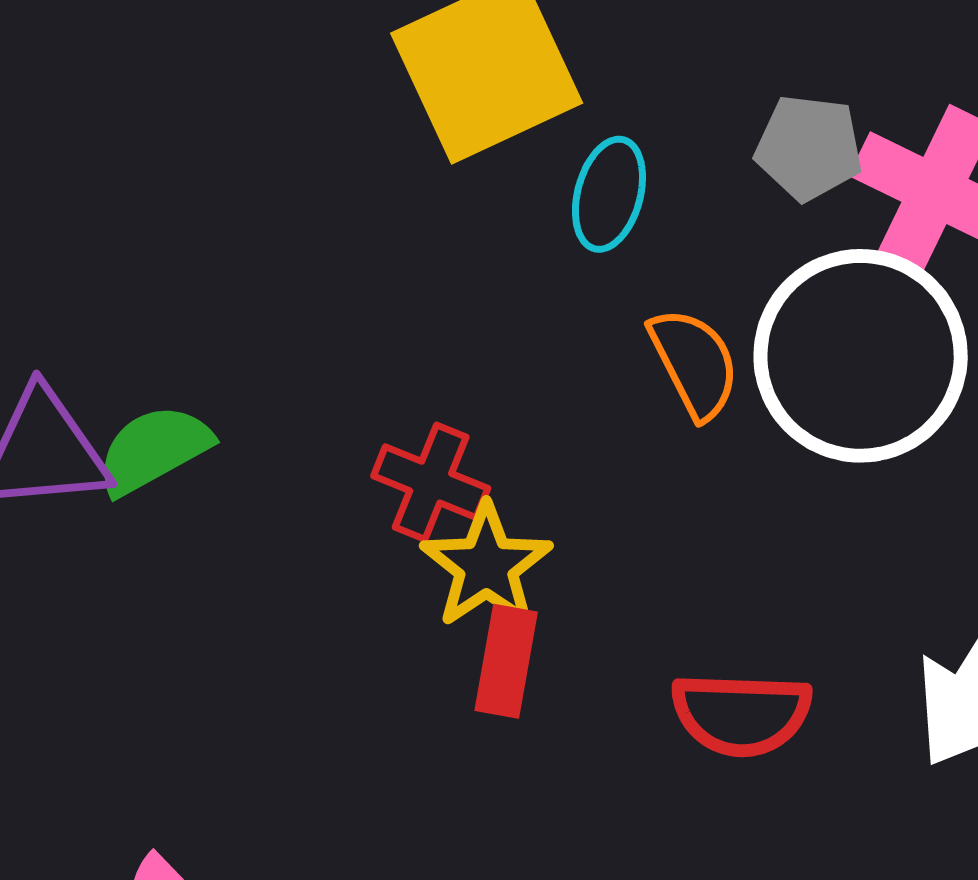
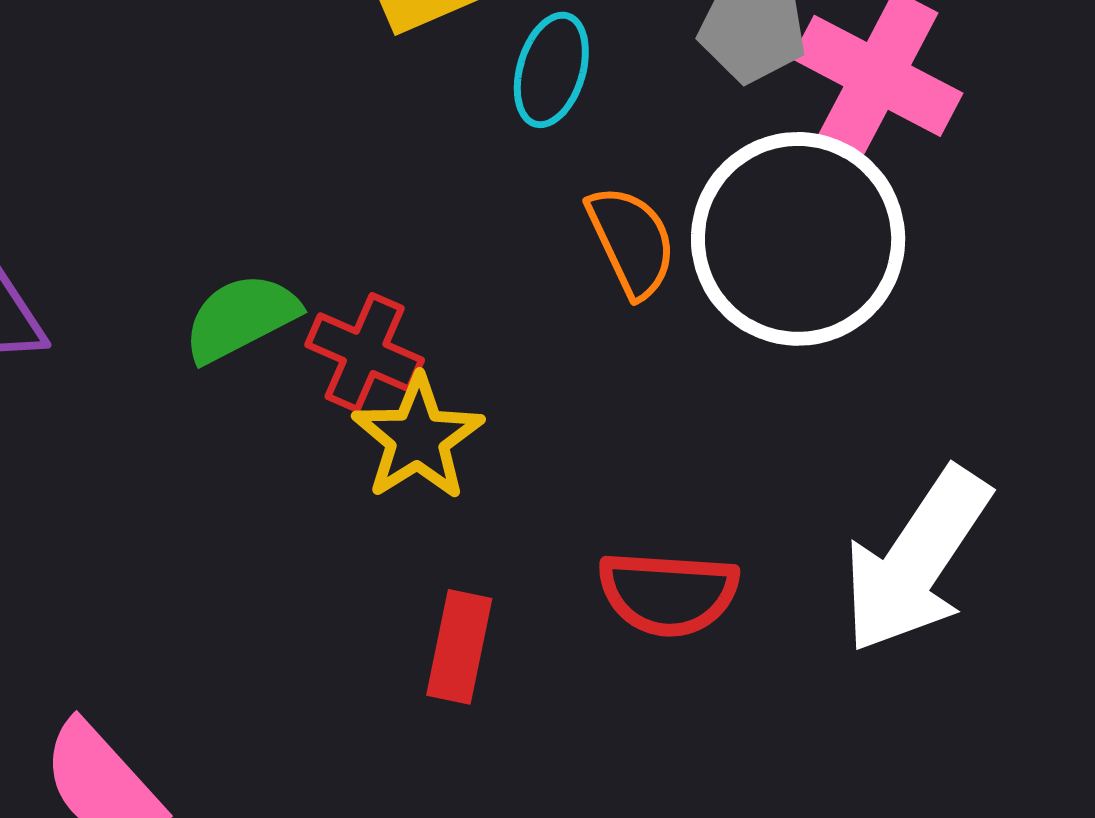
green semicircle: (154, 450) -> (241, 318), moved
red rectangle: (506, 661) -> (459, 647), moved

